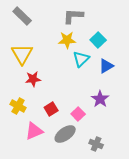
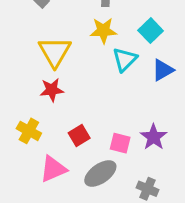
yellow triangle: (22, 54) -> (55, 52), moved
purple star: (100, 99) -> (154, 137), moved
pink square: (78, 114) -> (120, 143), turned -32

